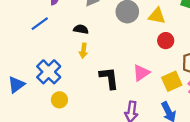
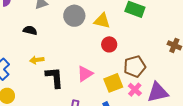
yellow arrow: (83, 51) -> (37, 60), moved, turned 72

